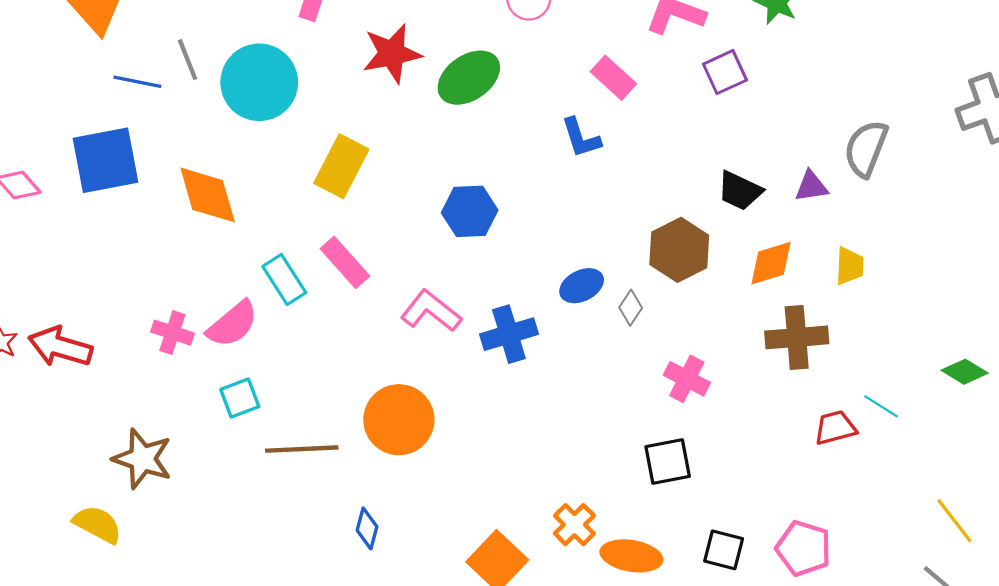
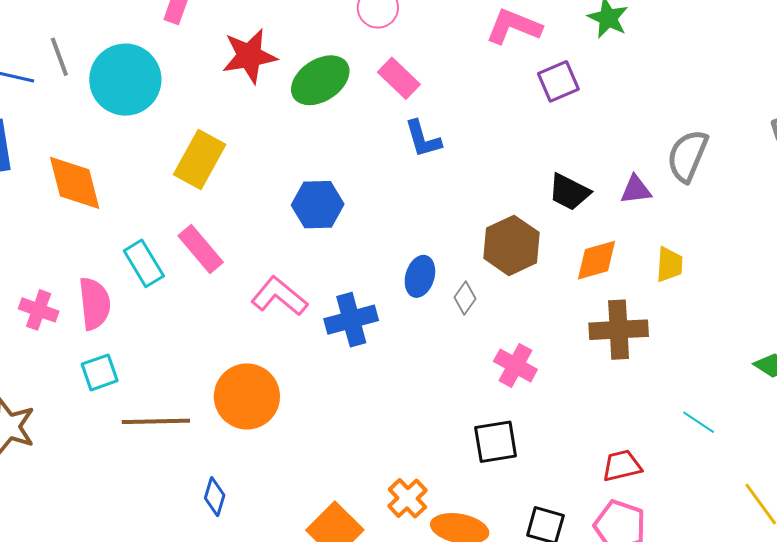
pink rectangle: (613, 78) -> (399, 78), moved
blue ellipse: (582, 286) -> (420, 276), turned -48
pink semicircle: (232, 324) -> (95, 304), turned -58
cyan line: (881, 406) -> (699, 422), moved
red trapezoid: (835, 428) -> (622, 466), moved

